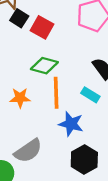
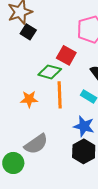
red square: (42, 27) -> (66, 55), moved
blue star: (71, 124) -> (84, 126), moved

